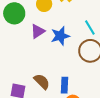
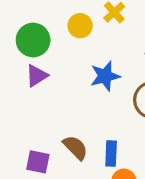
purple triangle: (38, 31) -> (37, 76), moved

